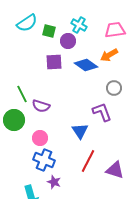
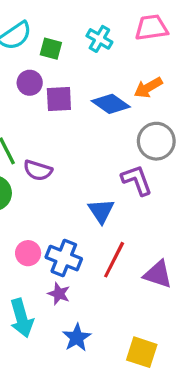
pink trapezoid: (115, 30) -> (151, 28), moved
purple circle: (68, 41) -> (30, 83), moved
gray circle: (114, 88) -> (156, 141), size x1.5
pink circle: (40, 138) -> (28, 253), moved
blue cross: (44, 160) -> (64, 258), moved

